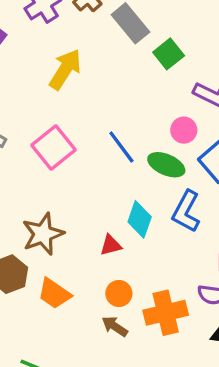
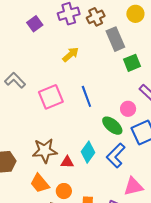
yellow arrow: (65, 69) -> (71, 54), size x0.7
blue line: (121, 147) -> (86, 96), moved
brown star: (43, 234) -> (45, 151), moved
orange trapezoid: (54, 294) -> (40, 183), moved

